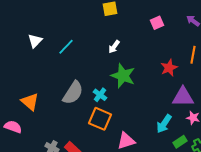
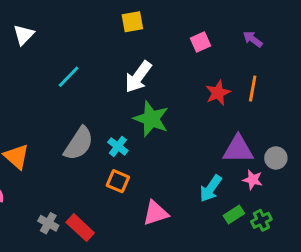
white triangle: (35, 41) -> (24, 35), moved
white arrow: (114, 47) -> (138, 77), size x1.6
red star: (169, 68) -> (218, 93), moved
orange square: (100, 119) -> (118, 181), size x0.7

